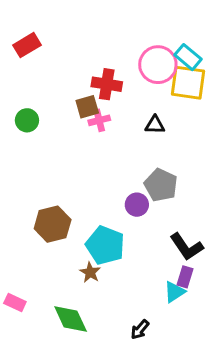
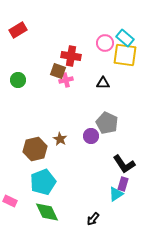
pink circle: (158, 65) -> (105, 43), size x0.7
brown square: (87, 107) -> (58, 71), turned 35
cyan pentagon: (105, 245) -> (43, 182), moved, turned 30
brown star: (90, 272) -> (60, 139), moved

